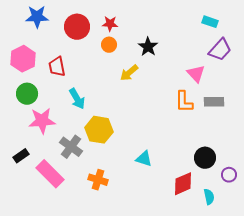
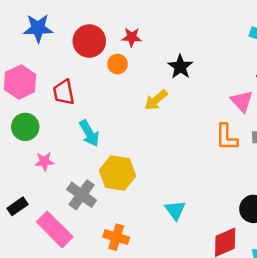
orange circle: (109, 45) -> (117, 64), moved
pink star: (42, 121) -> (44, 161), size x0.6
cyan triangle: (144, 159) -> (175, 210), turned 36

